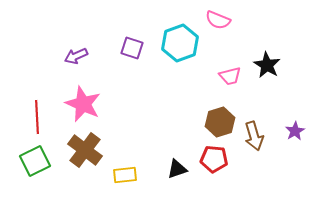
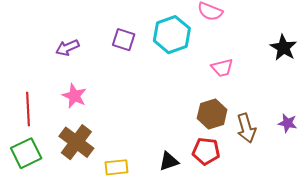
black star: (267, 65) -> (283, 48), moved
pink star: (83, 104) -> (74, 96), size x0.7
purple star: (295, 131) -> (287, 123), turned -30

